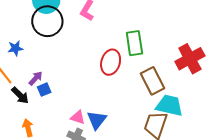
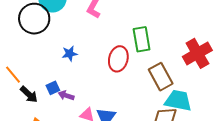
black circle: (47, 21) -> (34, 19), moved
blue star: (15, 48) -> (70, 54), moved
purple arrow: (36, 78) -> (66, 95), moved, turned -112

